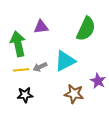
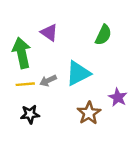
purple triangle: (41, 27) -> (49, 32), turned 42
green semicircle: (86, 29) -> (103, 35), size x0.7
brown star: (74, 94) -> (89, 113), turned 30

